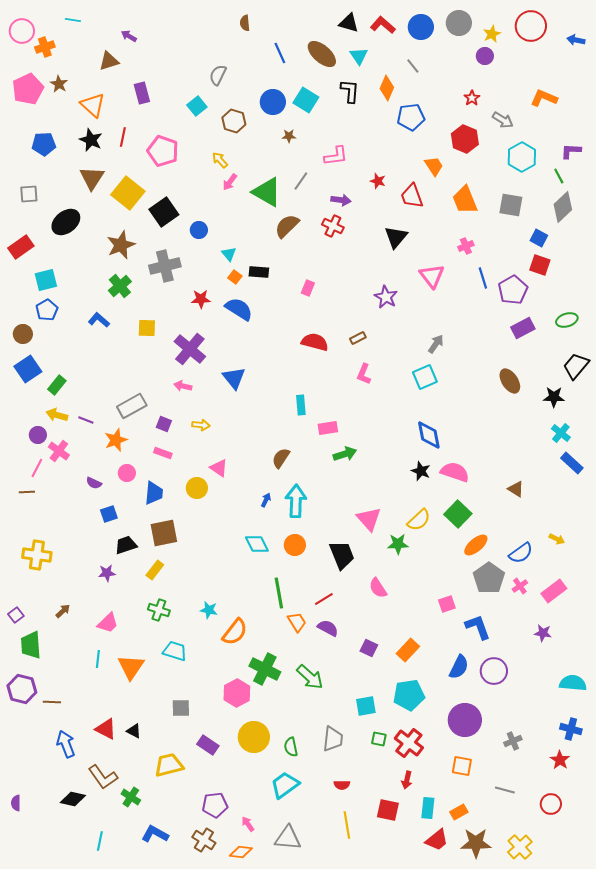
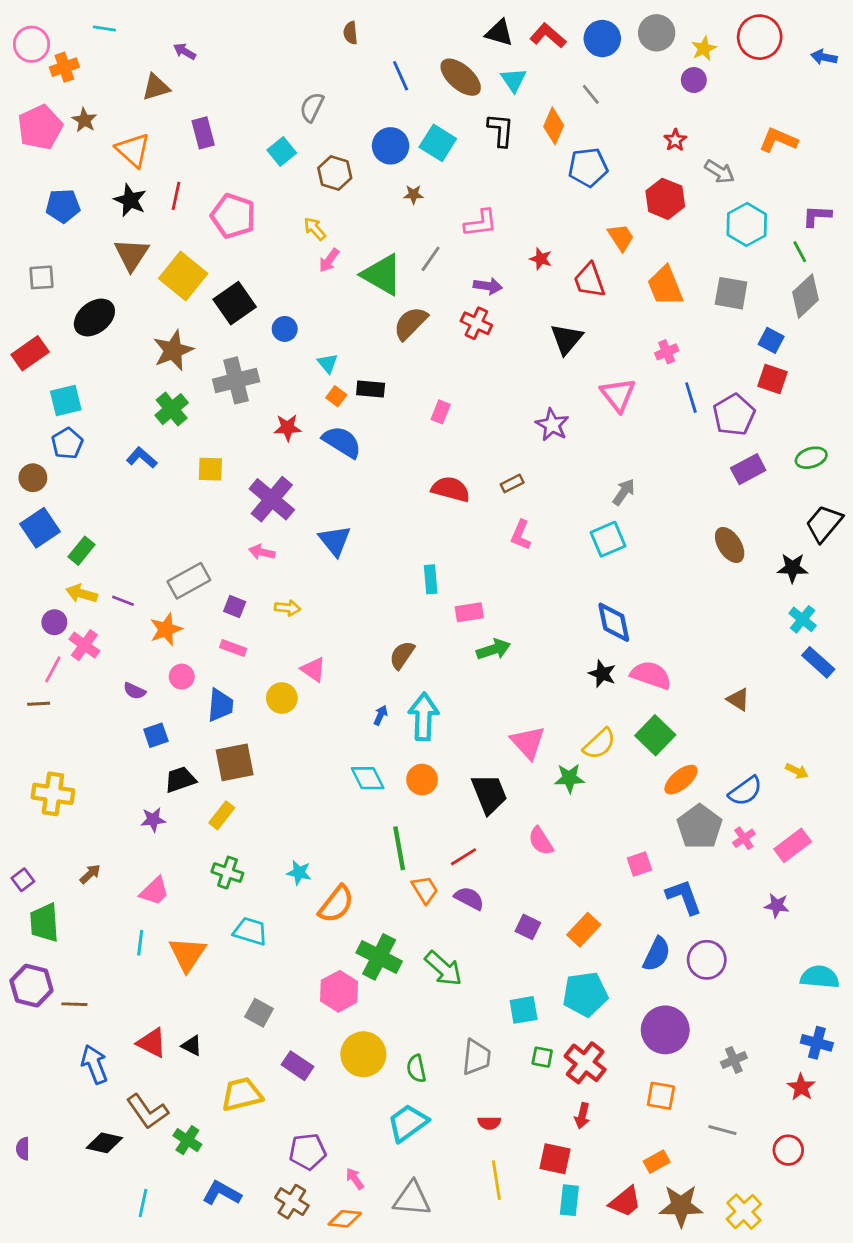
gray square: (181, 708) -> (259, 1013), turned 30
cyan rectangle: (428, 808) -> (569, 1200), moved

